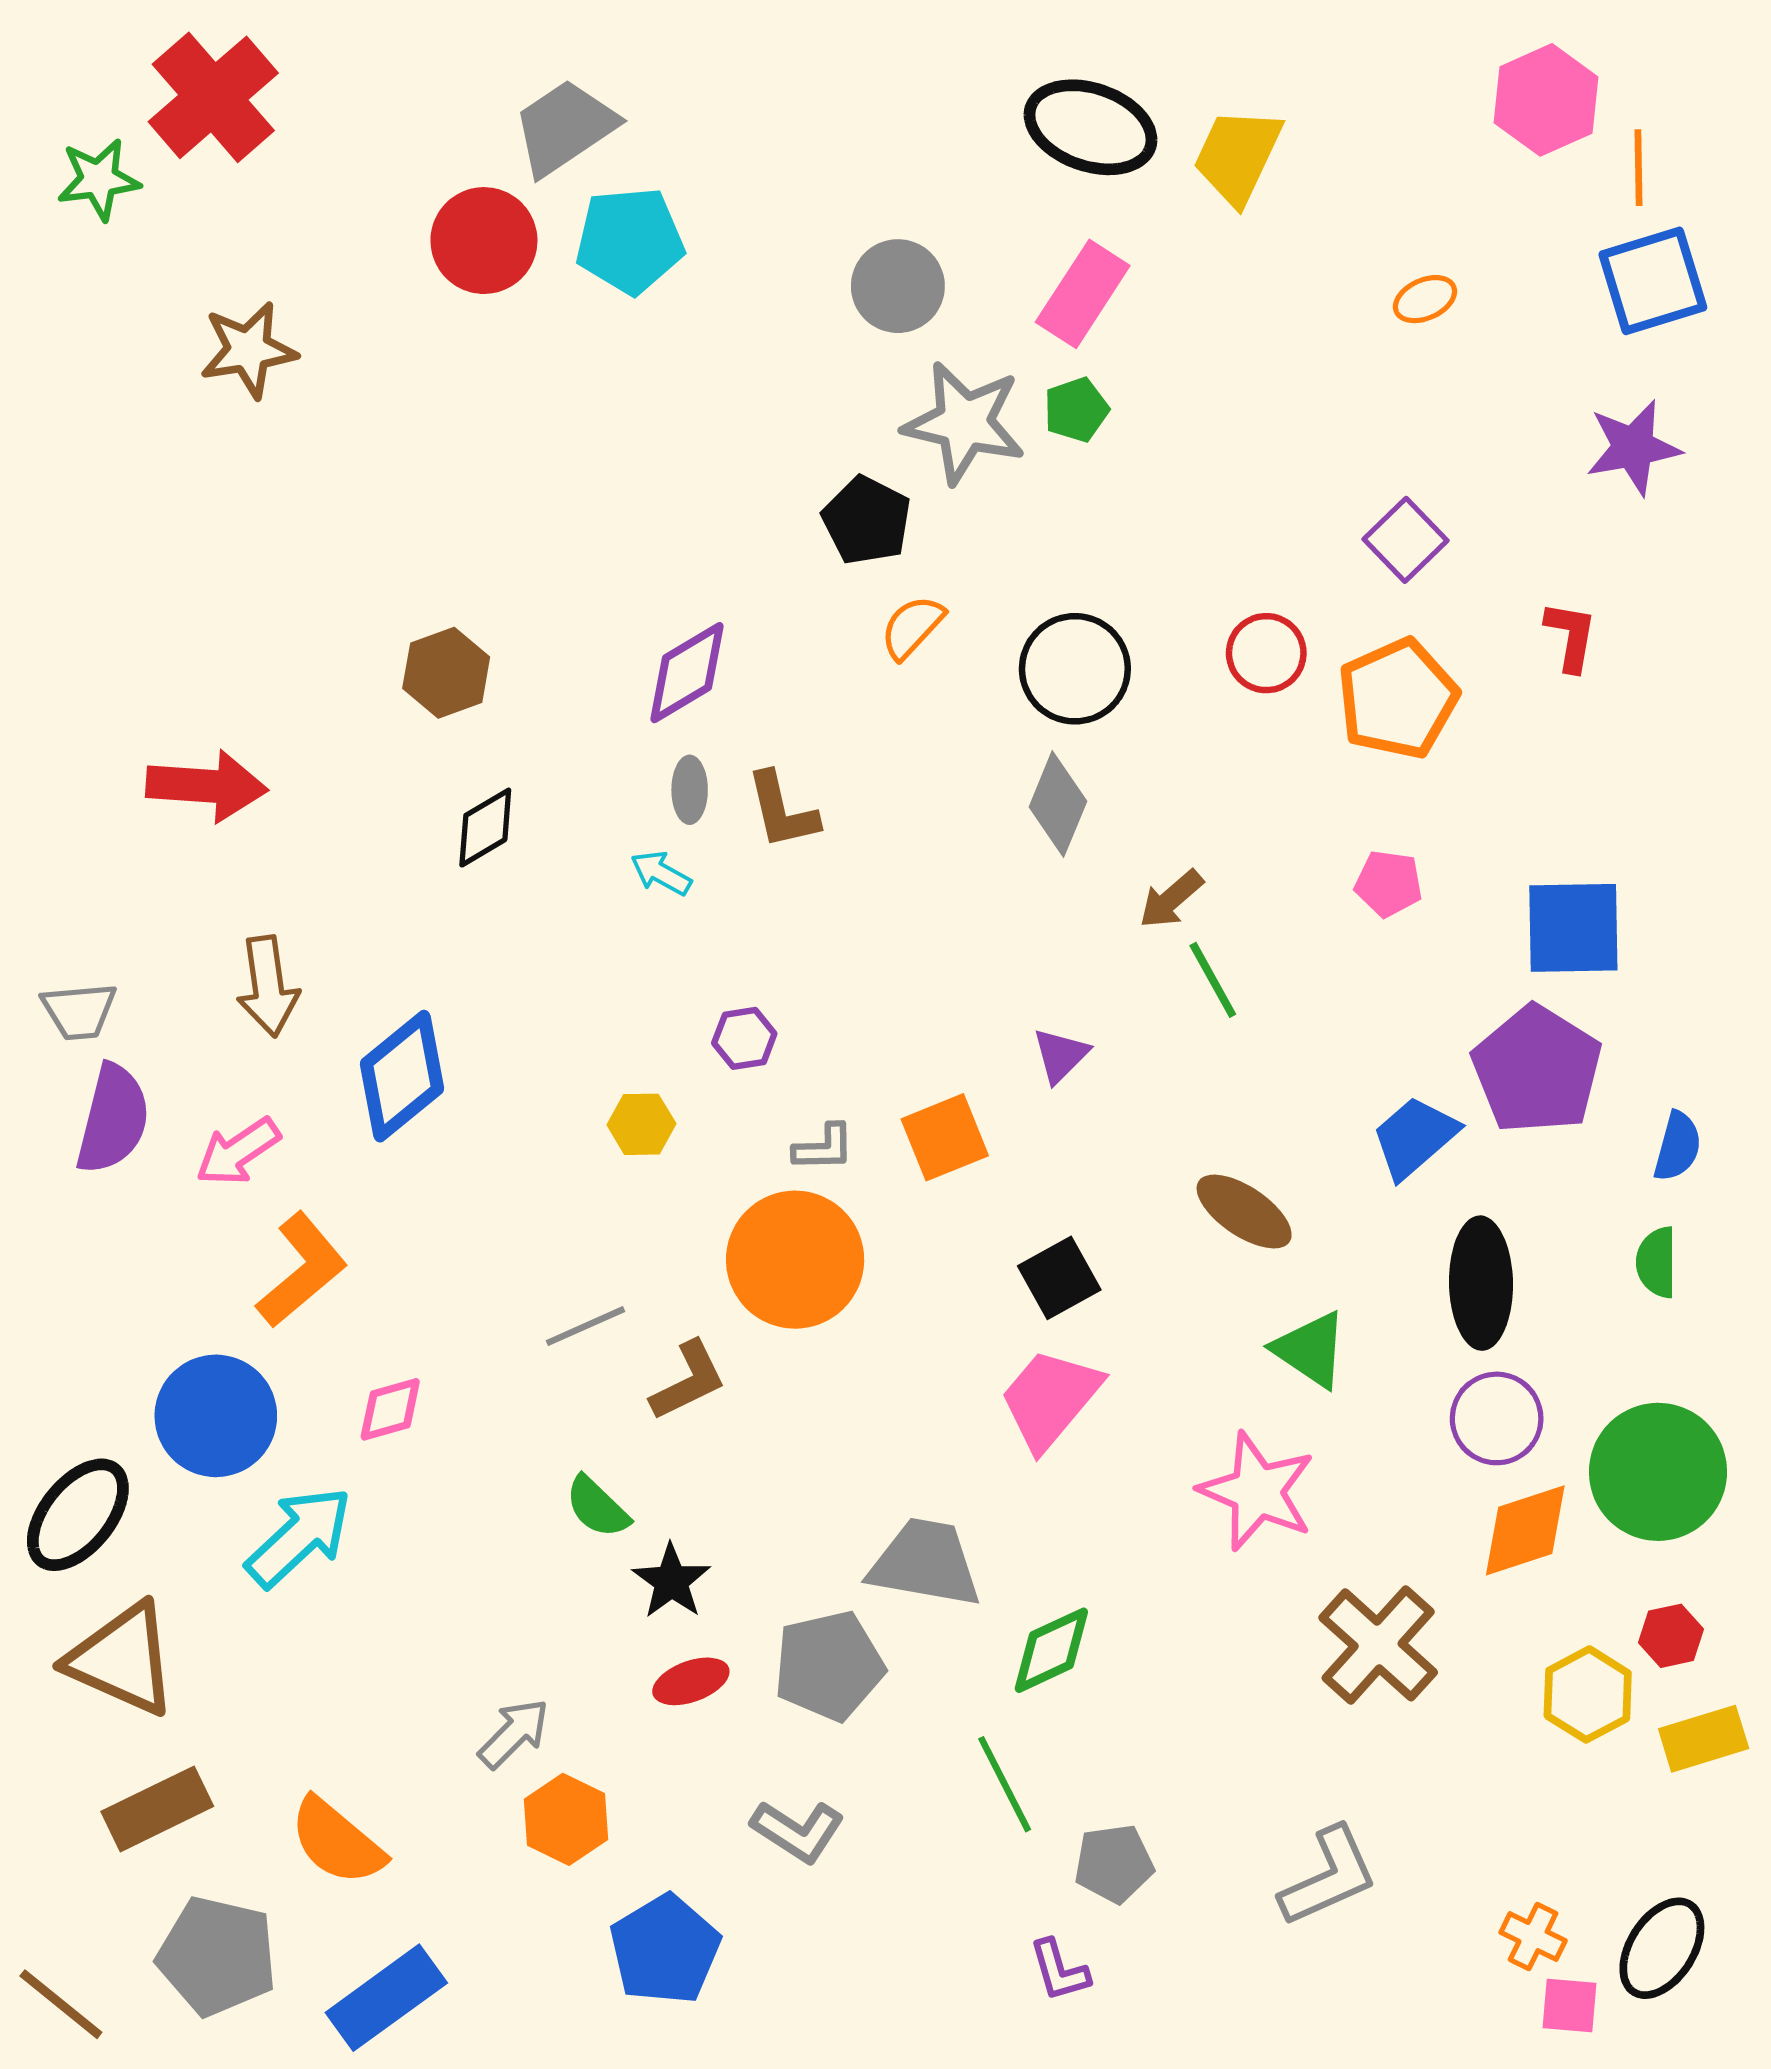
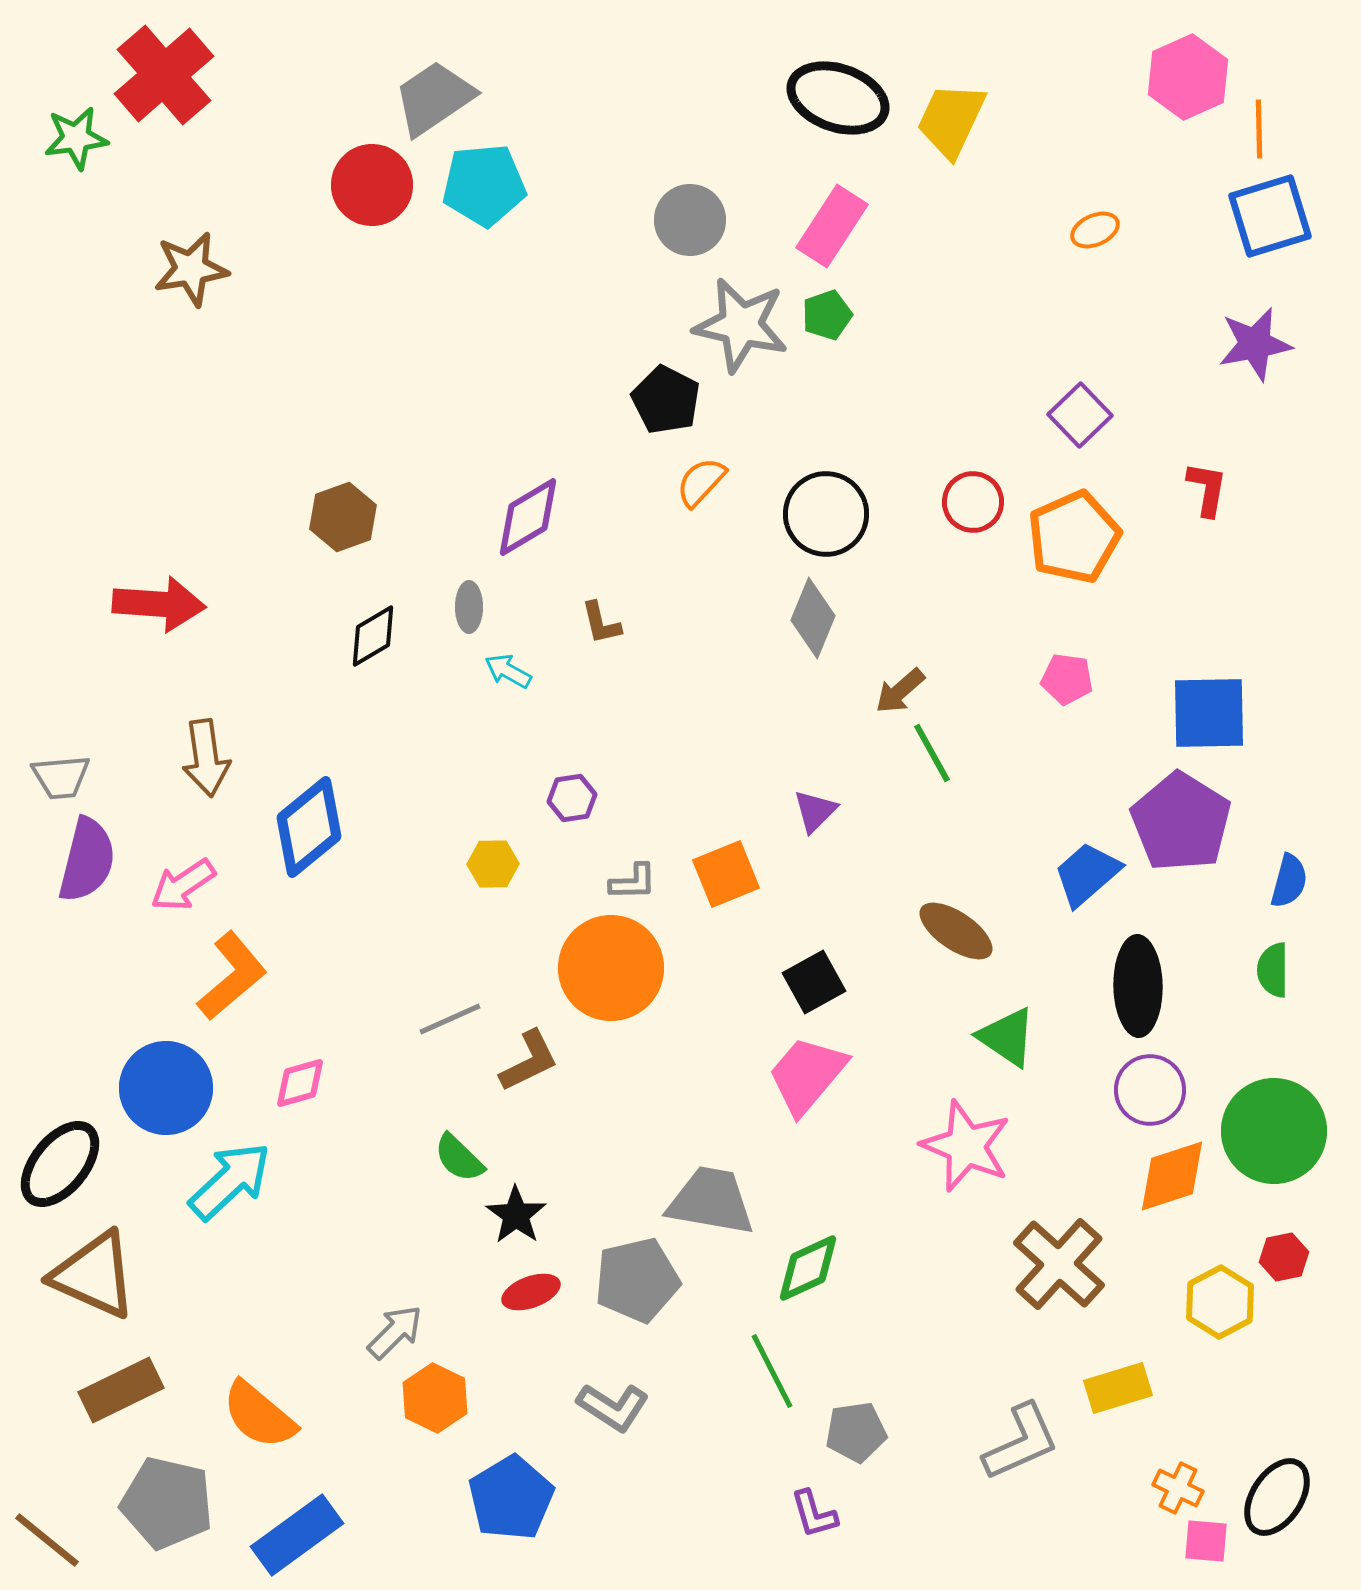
gray ellipse: (690, 790) -> (469, 607), moved
brown L-shape: (782, 811) -> (601, 623), size x0.7
yellow rectangle: (1704, 1739) -> (1118, 1388), moved

